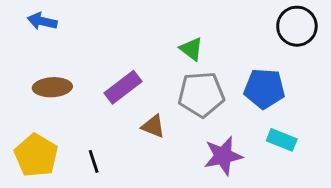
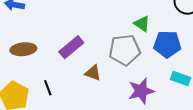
green triangle: (191, 49) -> (142, 24), moved
black line: (94, 161) -> (48, 88), moved

